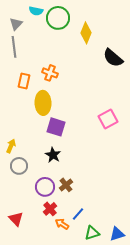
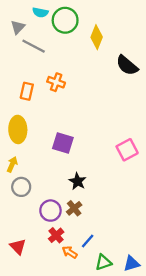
gray line: (14, 47) -> (34, 46), moved, turned -55
yellow ellipse: (43, 103) -> (18, 129), moved
pink square: (108, 119) -> (127, 150), moved
black star: (53, 155) -> (78, 181), moved

